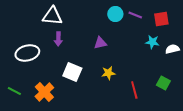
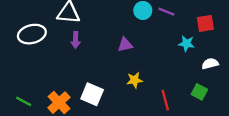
red square: (161, 19) -> (205, 23), moved
white semicircle: (172, 49) -> (210, 64), moved
white ellipse: (27, 53) -> (32, 34), moved
white square: (72, 72) -> (92, 94), moved

